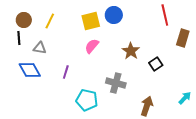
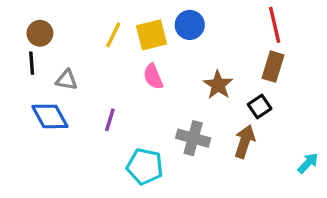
yellow line: (50, 21) -> (113, 35), moved
brown rectangle: (183, 38) -> (273, 67), moved
pink semicircle: (92, 46) -> (153, 77), turned -63
brown arrow: (147, 106) -> (245, 141), moved

